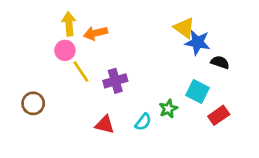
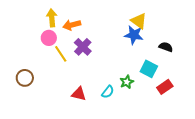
blue star: (197, 42) -> (134, 35), moved
purple cross: (115, 81) -> (83, 47), moved, turned -30

